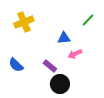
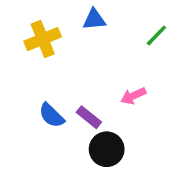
blue triangle: (64, 38) -> (94, 19), moved
blue semicircle: (16, 65) -> (52, 115), moved

